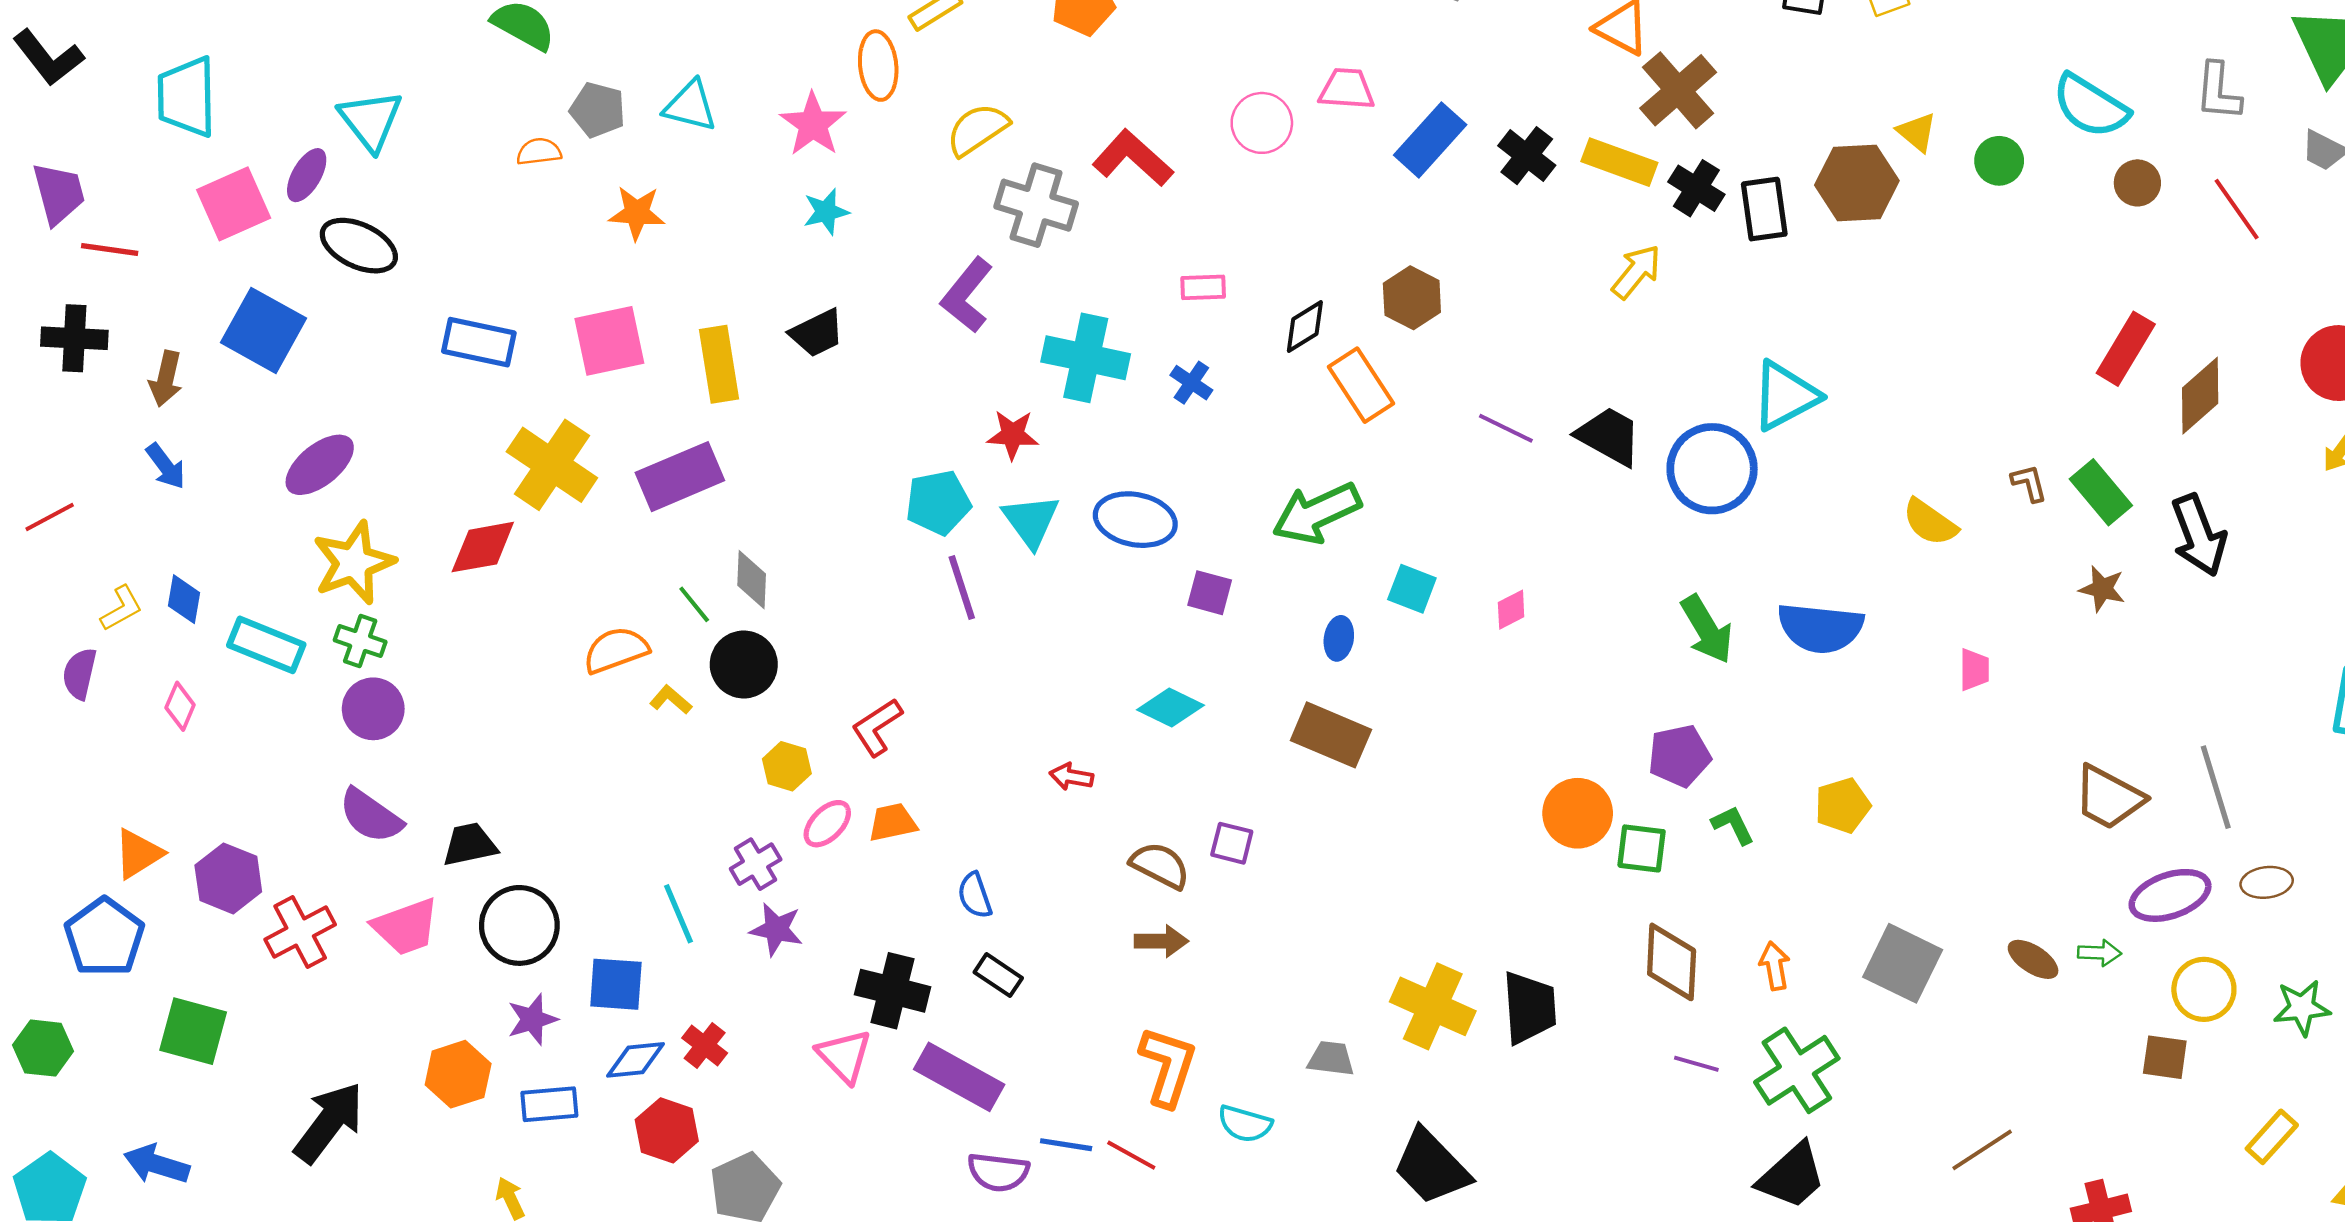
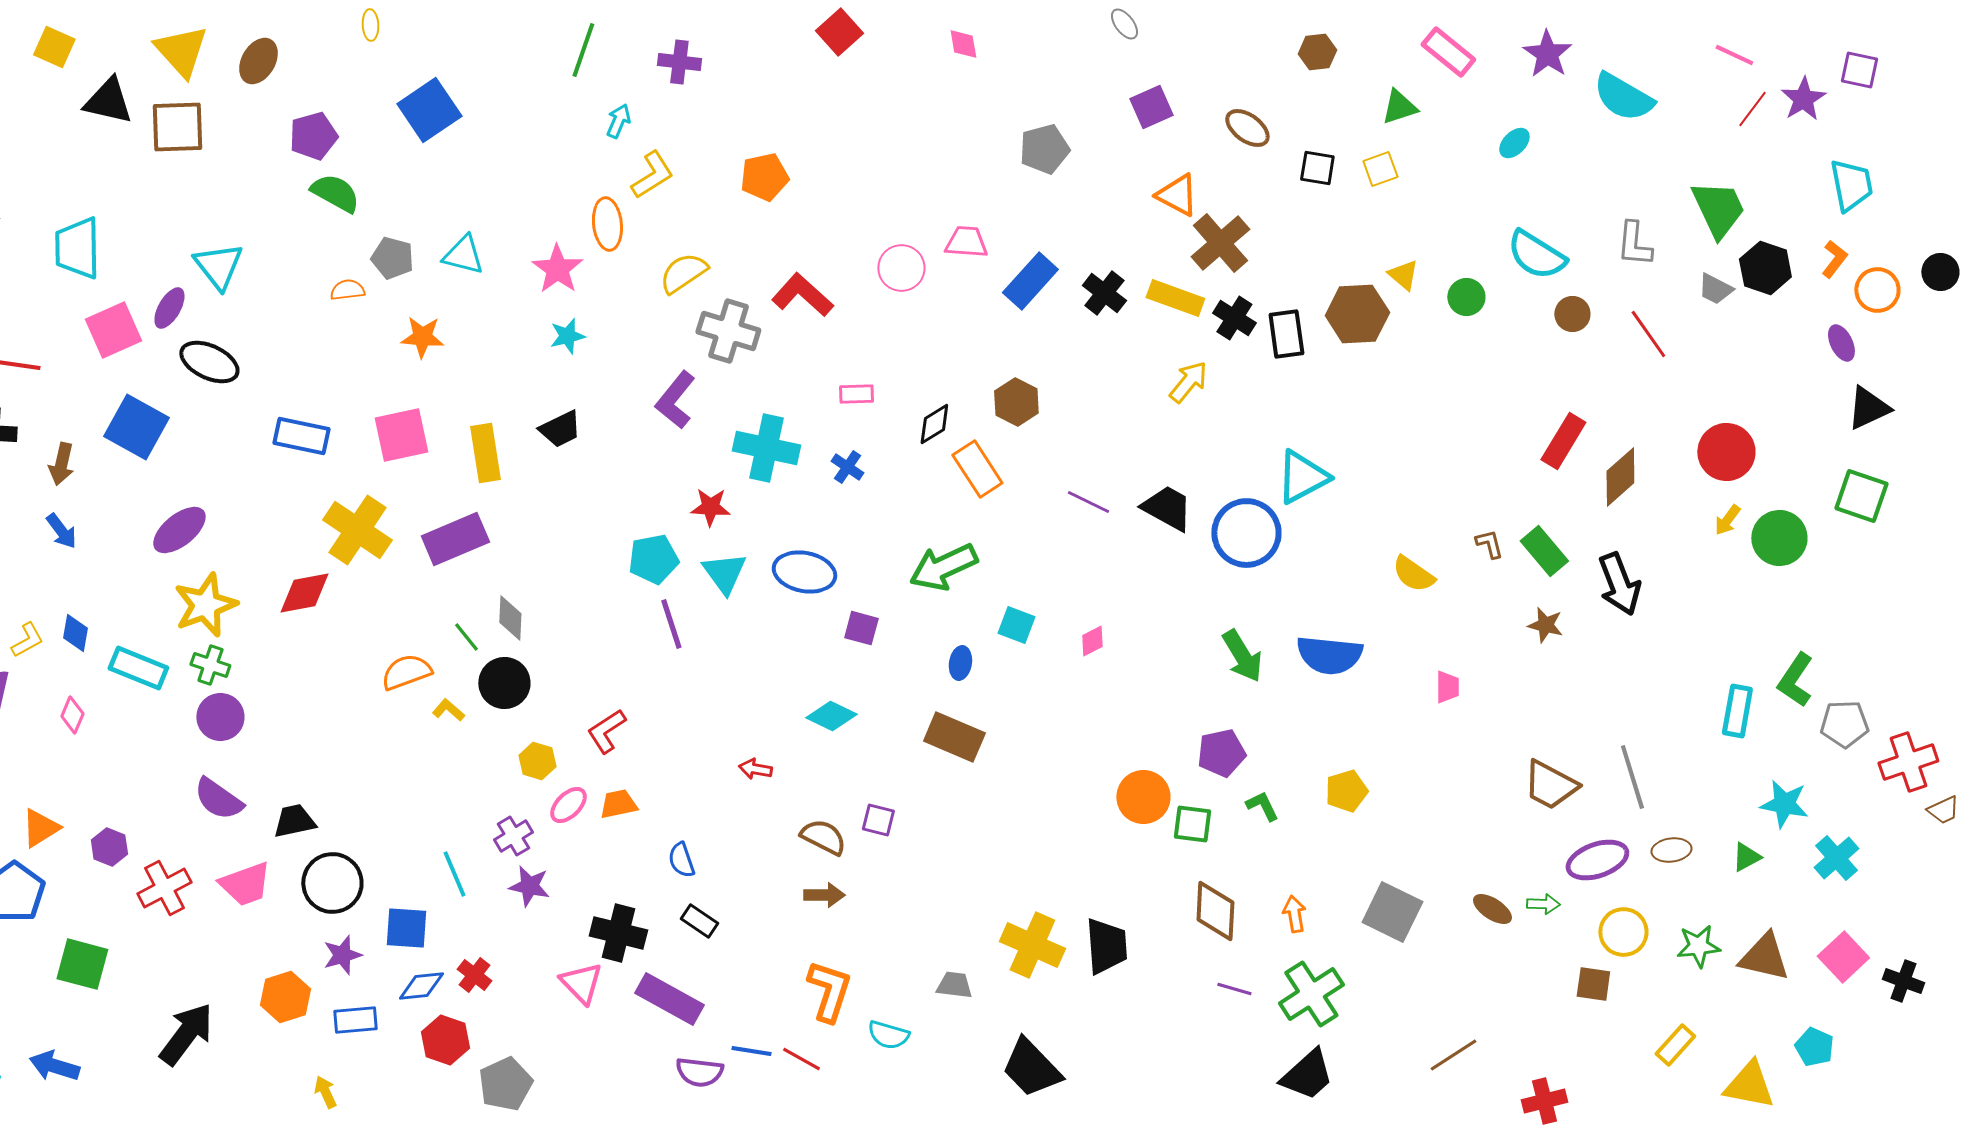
purple hexagon: (228, 878) -> (109, 847), size x0.7

